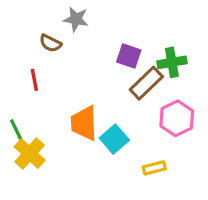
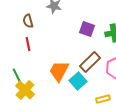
brown semicircle: (50, 43) -> (28, 21), moved, turned 48
brown rectangle: (146, 83) -> (90, 62), moved
orange trapezoid: (84, 123) -> (59, 71), turned 30

